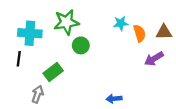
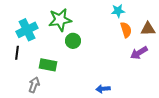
cyan star: (121, 23) -> (118, 11), moved
cyan cross: (30, 33) -> (27, 30), turned -30
green rectangle: (53, 72) -> (48, 65), turned 48

